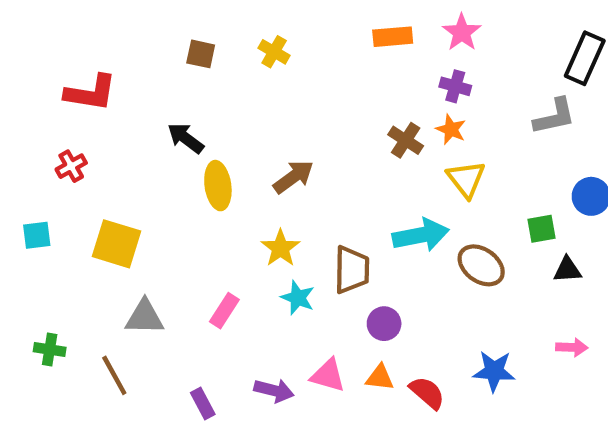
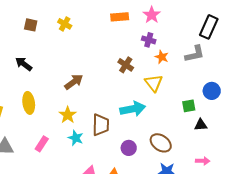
orange star: (451, 129) -> (162, 57), moved
yellow ellipse: (218, 186) -> (29, 103), moved
brown ellipse: (481, 265) -> (161, 143), moved
purple circle: (384, 324) -> (129, 148), moved

